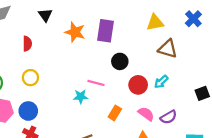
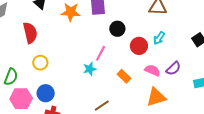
red semicircle: (27, 44) -> (30, 33), size x1.5
pink line: (96, 83) -> (101, 53), turned -63
orange rectangle: (115, 113) -> (124, 76), turned -64

